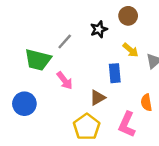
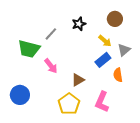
brown circle: (128, 16) -> (115, 19), moved
blue rectangle: (115, 73) -> (103, 60), moved, turned 56
orange semicircle: (146, 102) -> (118, 75), moved
blue circle: (24, 104) -> (20, 95), moved

